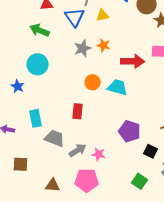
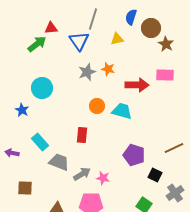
yellow triangle: (103, 15) -> (117, 39), moved
green arrow: (40, 30) -> (37, 44), moved, turned 120
cyan rectangle: (36, 118) -> (40, 142), turned -30

